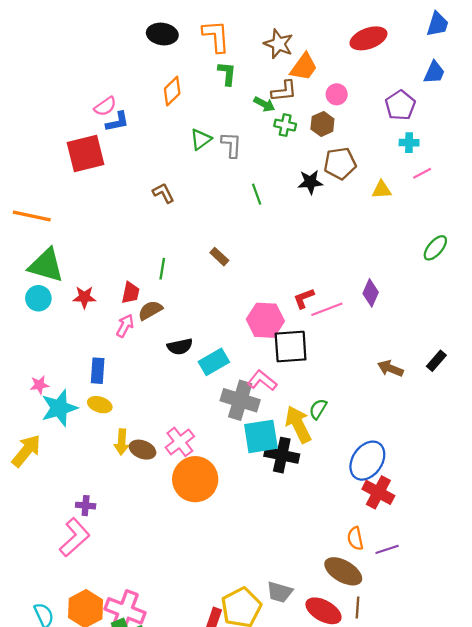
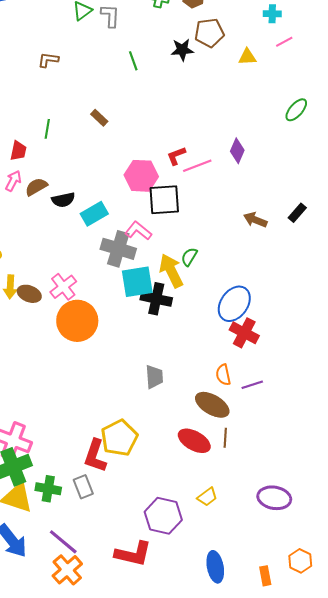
brown L-shape: (163, 193) -> (48, 60), turned -55
brown semicircle: (150, 310) -> (36, 187), moved
gray trapezoid: (280, 592) -> (154, 377), moved, turned -110

